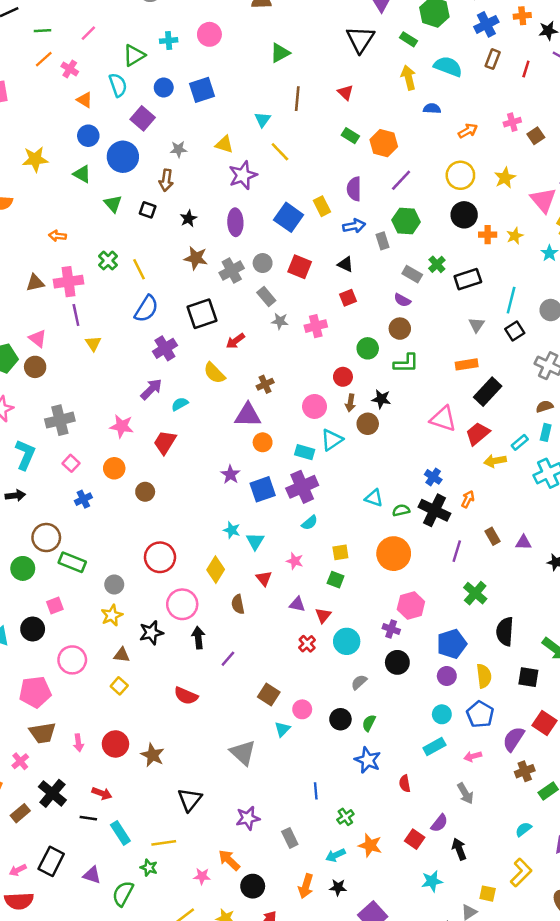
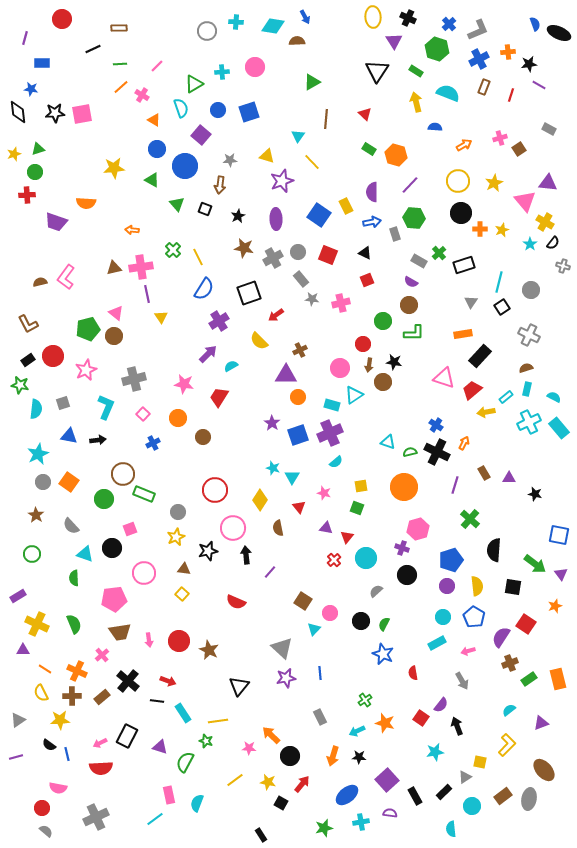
blue line: (316, 791) -> (320, 673), moved
purple star: (248, 818) -> (286, 678), moved

